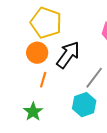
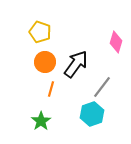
yellow pentagon: (46, 23) -> (40, 32), moved, size x0.7

